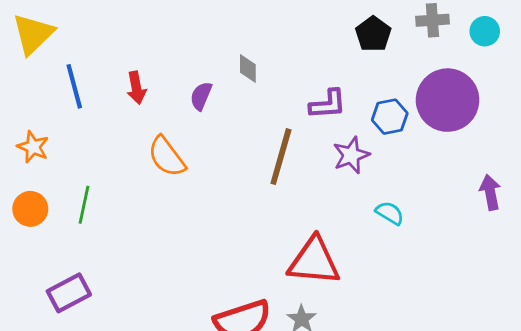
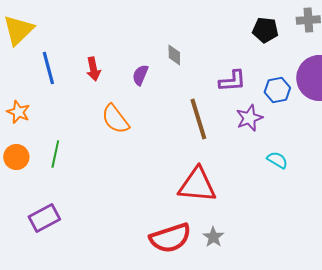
black pentagon: (373, 34) -> (265, 30), turned -30
brown line: (281, 157) -> (198, 119), turned -33
red triangle: (314, 261) -> (197, 185), moved

